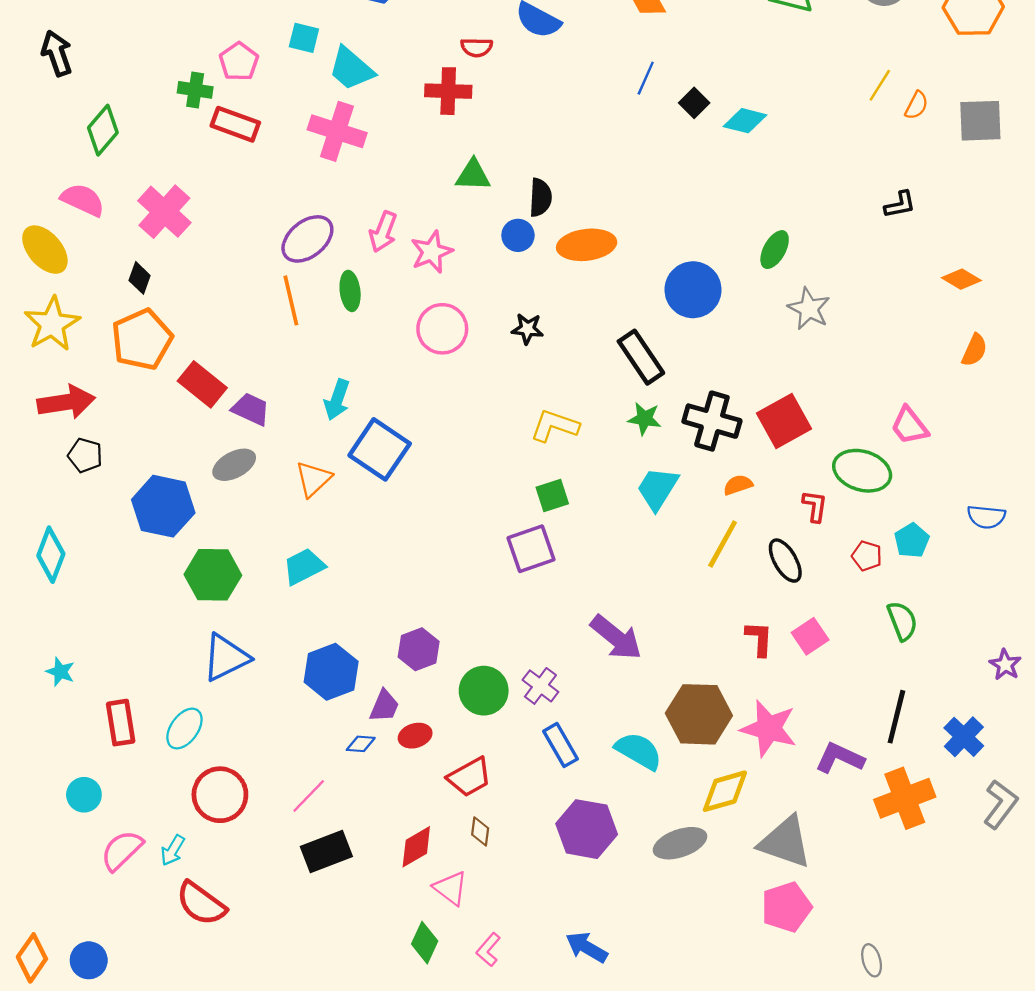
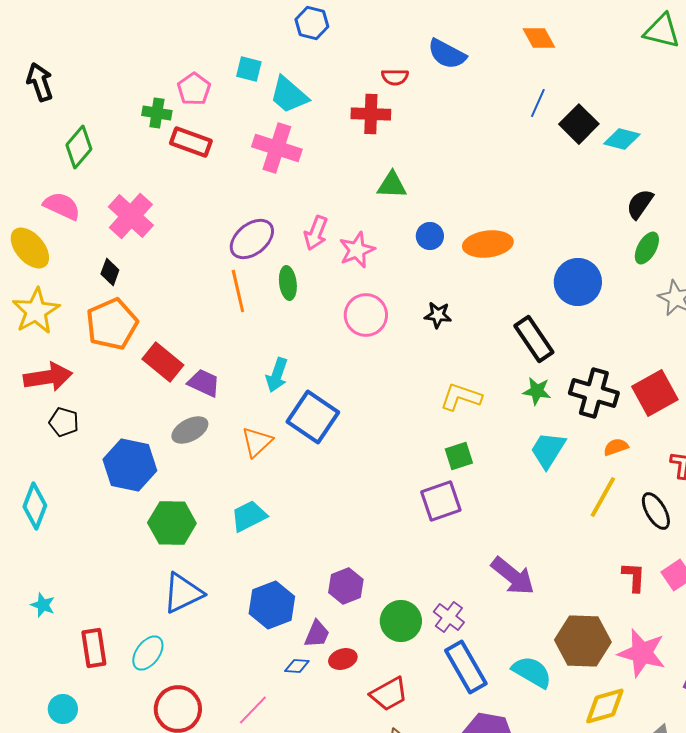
black square: (694, 103) -> (579, 124), size x1.5
black semicircle: (540, 198) -> (640, 204), moved, turned -148
blue rectangle: (561, 745) -> (466, 667), size x1.4

